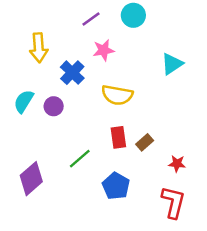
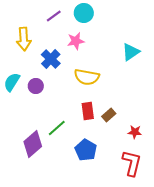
cyan circle: (133, 15) -> (84, 13), moved
purple line: (91, 19) -> (54, 16), moved
purple diamond: (31, 179) -> (33, 144), moved

